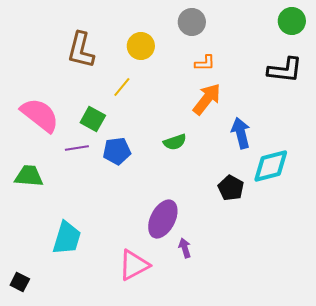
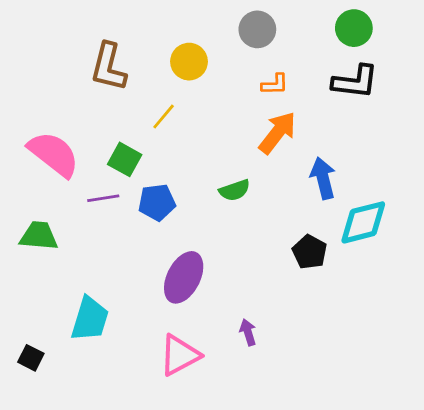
green circle: (292, 21) -> (354, 28), moved
black L-shape: (285, 70) -> (355, 82), moved
purple ellipse: (163, 219) -> (184, 277), moved
black square: (20, 282) -> (31, 358), moved

